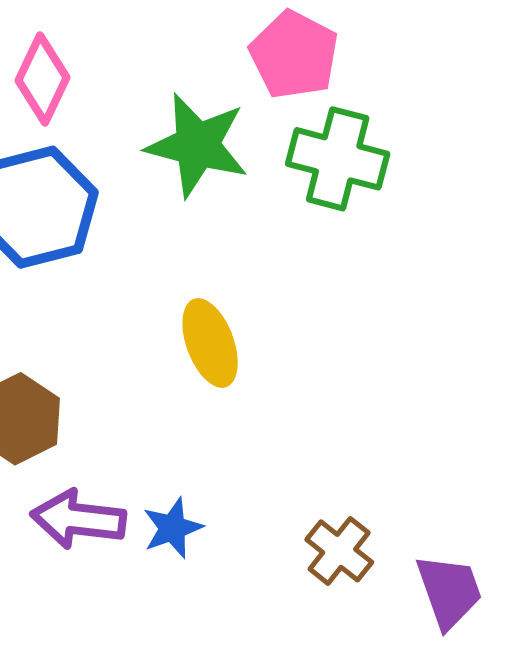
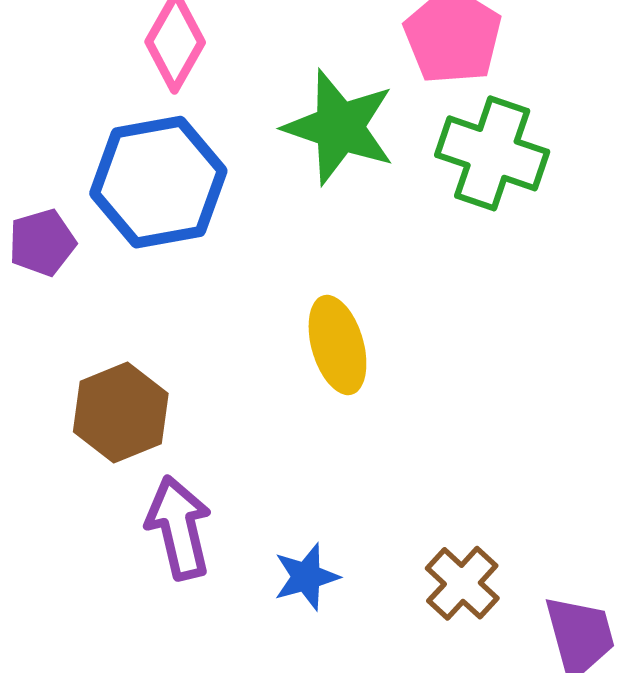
purple arrow: (78, 519) -> (179, 528), turned 66
blue star: (173, 528) -> (306, 577), moved

